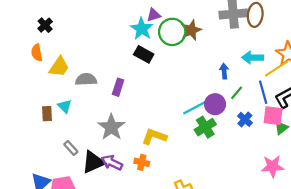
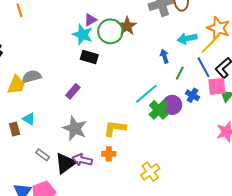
gray semicircle: (86, 79) -> (32, 77), moved
purple rectangle: (118, 87) -> (73, 91), turned 35
purple circle: (215, 104) -> (172, 105), moved

